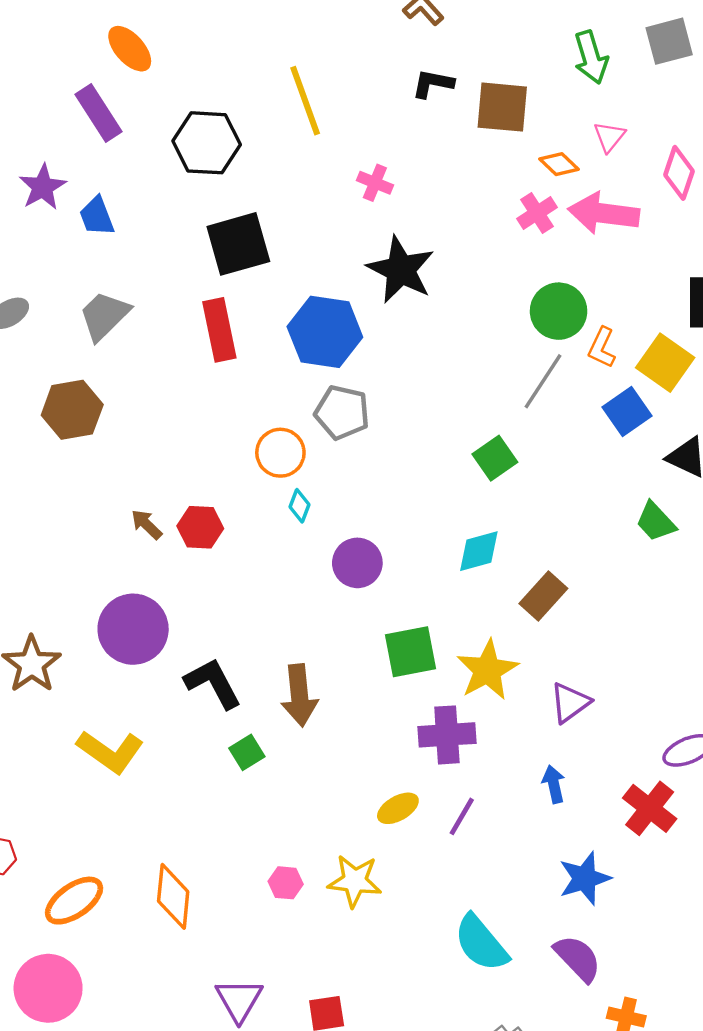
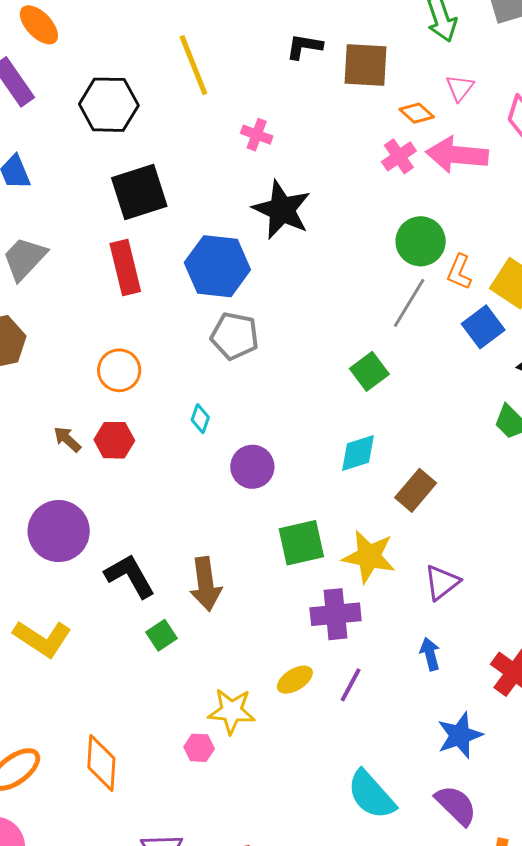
orange circle: (280, 453) -> (119, 370), moved
yellow star: (487, 670) -> (369, 556), turned -30
yellow star: (355, 881) -> (232, 711), moved

